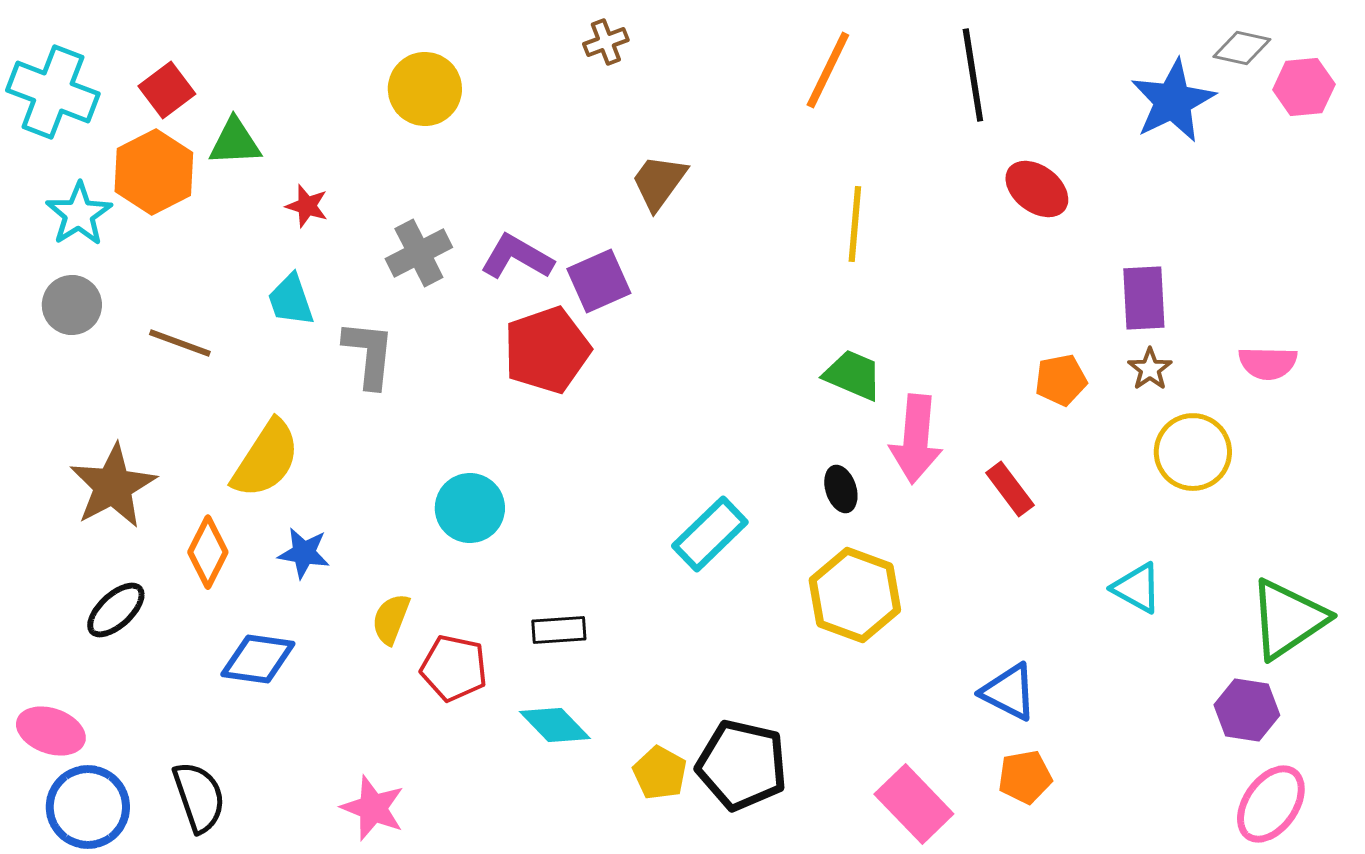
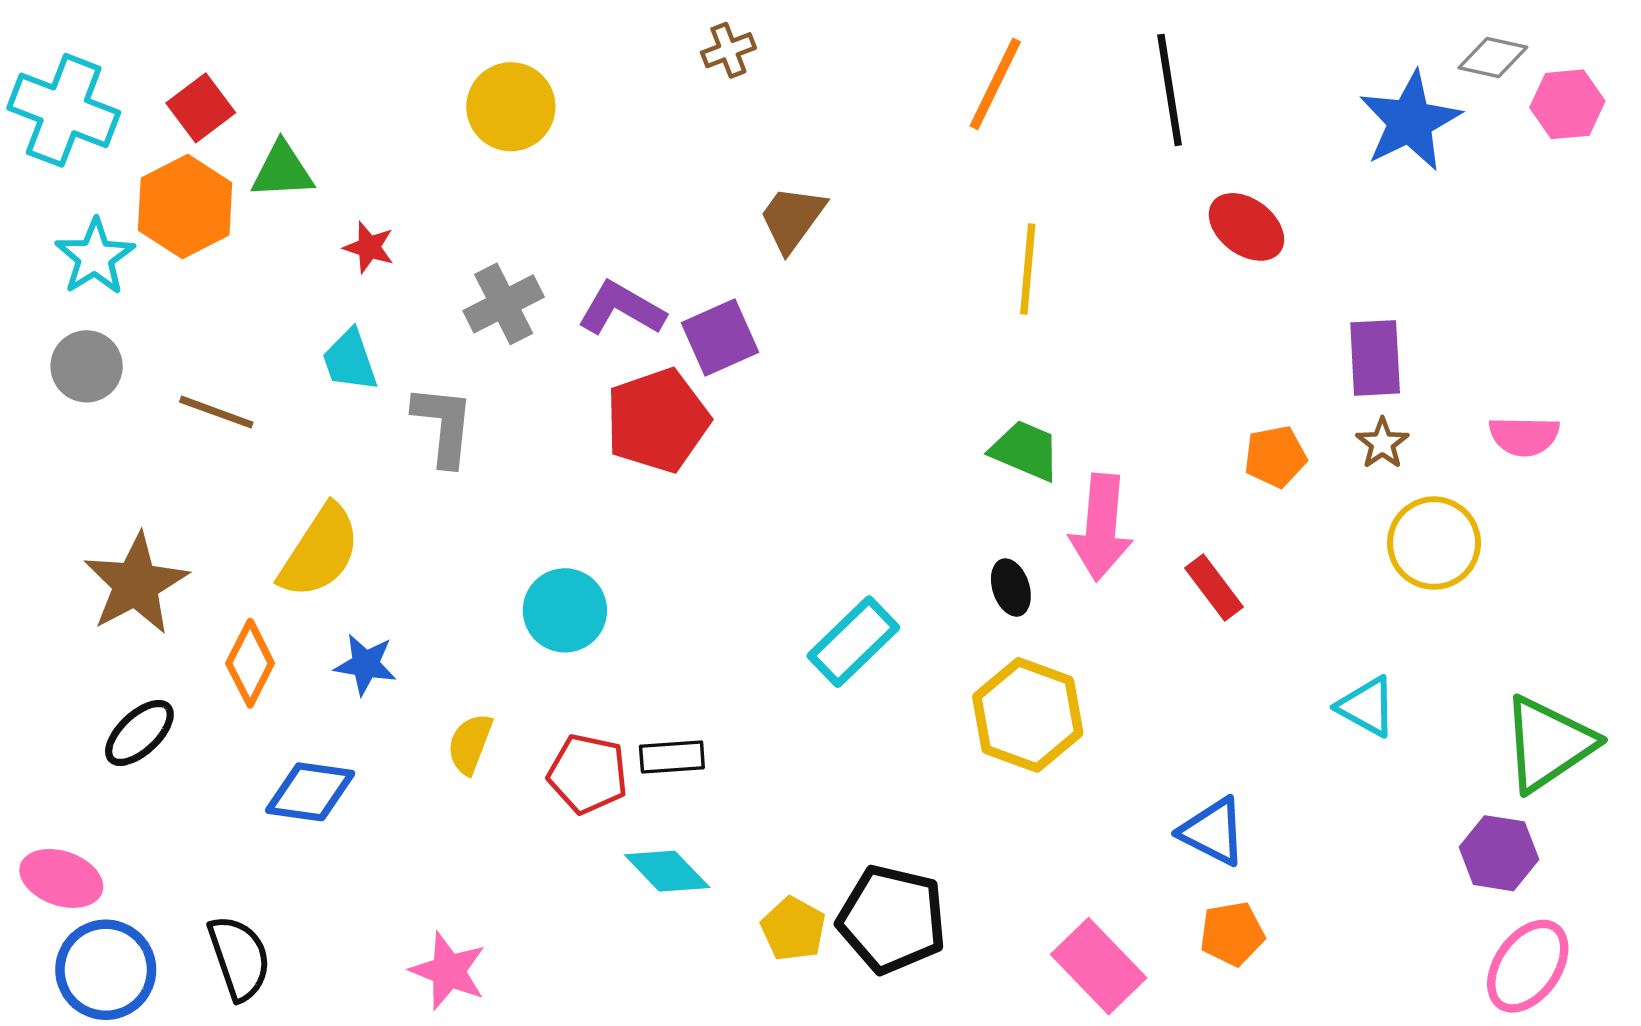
red pentagon: (454, 668) -> (588, 774), moved

